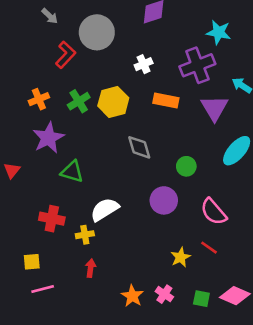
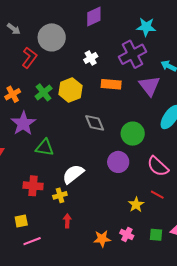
green circle: (186, 166) -> (133, 134), size x1.5
orange star: (132, 296) -> (102, 239), turned -30

